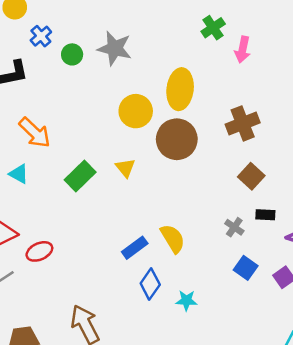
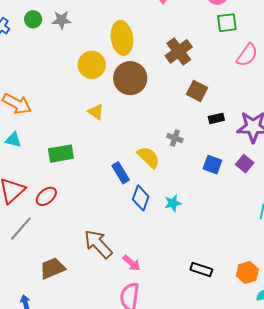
gray star: (115, 48) -> (62, 20), size x0.7
green circle: (72, 54) -> (33, 19), moved
green rectangle: (80, 176) -> (61, 154), moved, turned 50
gray cross: (234, 227) -> (175, 138), moved
blue rectangle: (135, 248) -> (121, 173), turned -70

